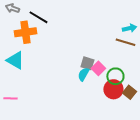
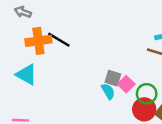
black line: (38, 17) -> (59, 40), moved
cyan semicircle: (83, 74) -> (108, 91), turned 120

